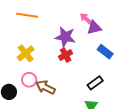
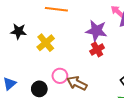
yellow cross: (26, 53) -> (46, 43), moved

